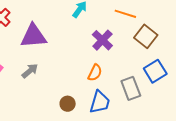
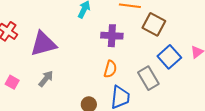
purple cross: (102, 40) -> (112, 36), turned -30

